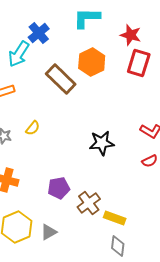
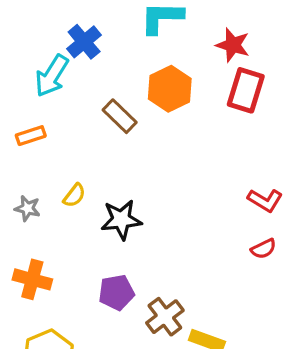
brown rectangle: (61, 79) -> (120, 116), size x0.7
black star: (102, 143) -> (121, 220), moved

